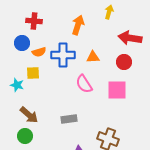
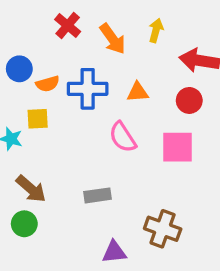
yellow arrow: (109, 12) -> (156, 31), moved
red cross: (34, 21) -> (68, 26), moved, turned 35
orange arrow: (78, 25) -> (113, 39), turned 126

